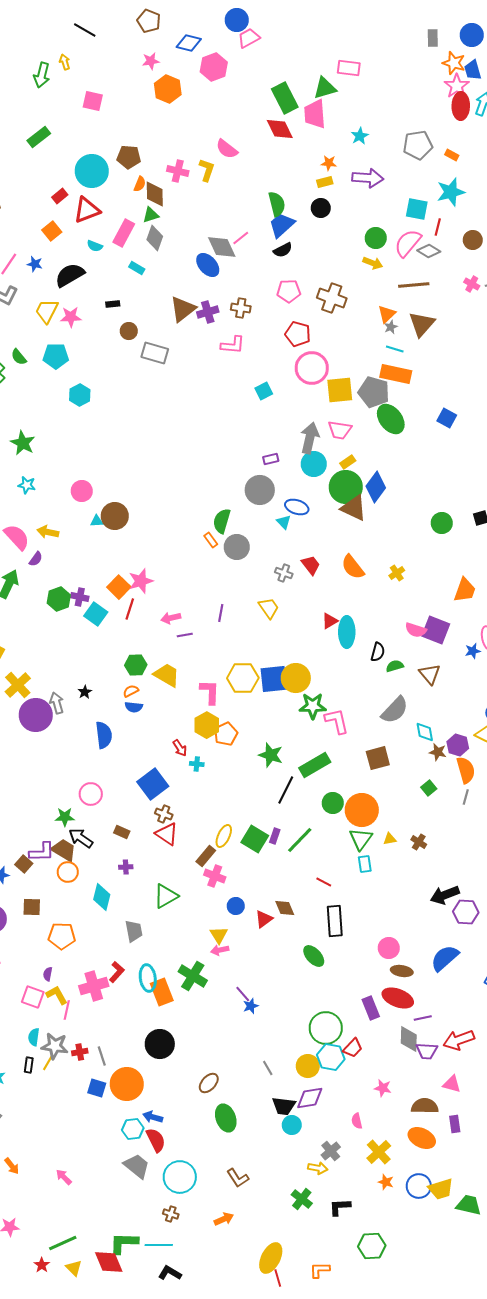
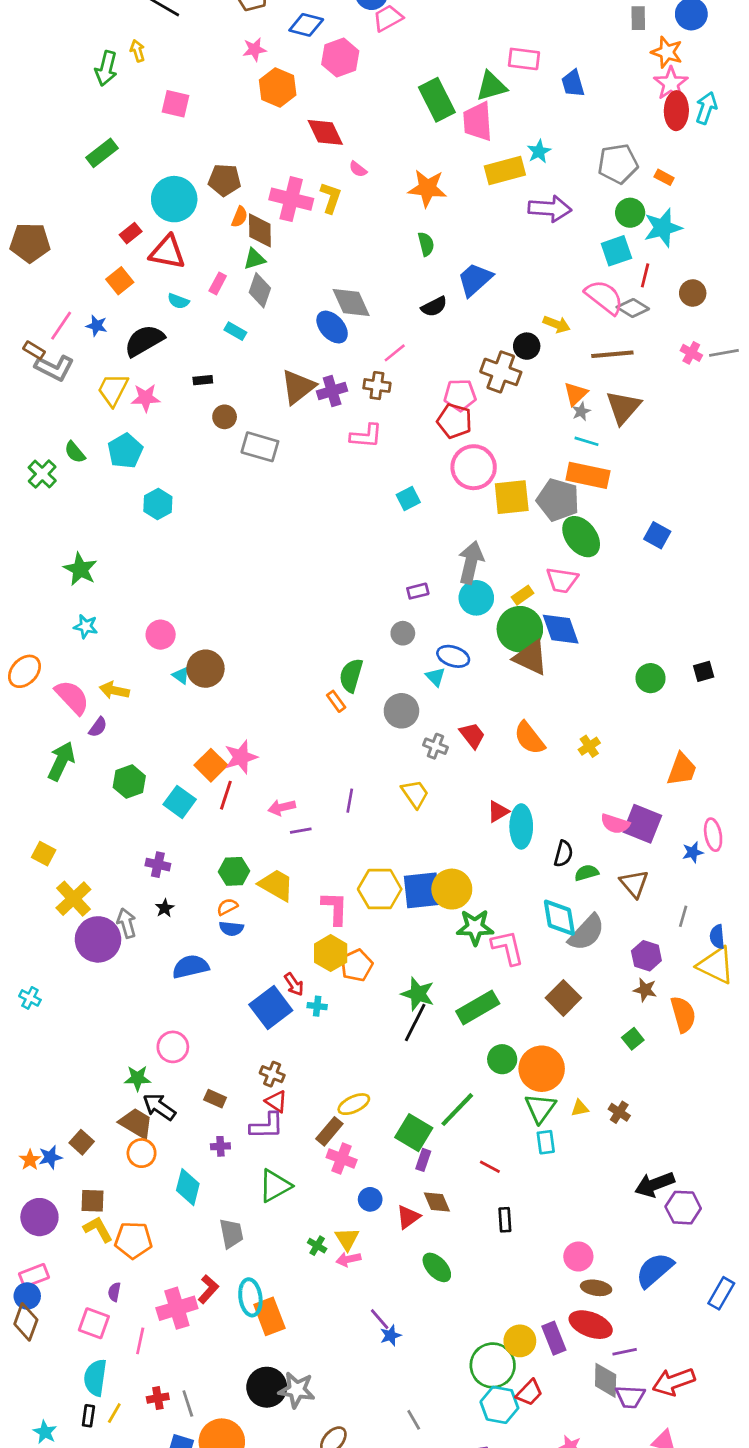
blue trapezoid: (473, 70) -> (573, 83), moved
red diamond: (280, 129) -> (325, 132), moved
pink semicircle: (227, 149) -> (358, 169), size x0.6
orange star: (329, 163) -> (427, 188), moved, size x1.8
pink cross: (178, 171) -> (291, 199), size x1.4
yellow rectangle: (325, 182) -> (505, 171), moved, size x1.8
green semicircle: (277, 204) -> (426, 244), size x0.7
black circle: (321, 208) -> (527, 346), moved
cyan square: (417, 209) -> (616, 251), turned -30
red triangle: (87, 210) -> (167, 252), turned 32
blue trapezoid: (282, 225) -> (475, 279), moved
pink rectangle: (124, 233) -> (218, 283), size x0.6
pink line: (241, 238) -> (395, 353), moved
green circle: (376, 238) -> (630, 213), moved
pink semicircle: (408, 243) -> (604, 297), turned 88
pink pentagon: (289, 291) -> (460, 395), moved
cyan pentagon: (56, 356) -> (125, 451), turned -30
pink trapezoid: (340, 430) -> (562, 580), moved
blue diamond: (376, 487) -> (561, 629), turned -56
gray circle: (260, 490) -> (403, 633), size x0.6
cyan triangle: (97, 521) -> (181, 675), turned 40
gray circle: (237, 547) -> (401, 711), moved
purple cross: (80, 597) -> (158, 865), moved
cyan diamond: (425, 732) -> (559, 918), moved, size x1.4
blue semicircle: (104, 735) -> (191, 967), turned -96
purple hexagon: (458, 745) -> (646, 956), moved
brown square: (378, 758) -> (563, 998), turned -30
blue square: (153, 784) -> (271, 1007), moved
black line: (286, 790) -> (415, 1022), moved
gray line: (466, 797) -> (683, 916), moved
red triangle: (167, 834) -> (276, 1101), size x0.7
yellow ellipse: (224, 836) -> (354, 1104), turned 40
purple rectangle: (275, 836) -> (423, 1160), moved
green square: (255, 839) -> (414, 1133), moved
purple L-shape: (42, 852) -> (267, 1126), moved
black rectangle: (335, 921) -> (505, 1220), size x0.6
green ellipse: (314, 956) -> (437, 1267), moved
green cross: (193, 976) -> (317, 1246), moved, size x0.5
yellow L-shape: (57, 995) -> (98, 1229), moved
cyan semicircle: (34, 1037) -> (95, 1378), size x1.5
gray star: (55, 1046) -> (297, 1390), moved
yellow circle: (308, 1066) -> (520, 1341), moved

